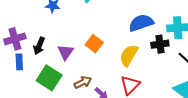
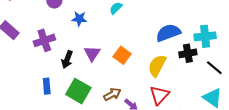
purple cross: (15, 39) -> (44, 40), moved
purple triangle: (65, 52) -> (92, 53), moved
blue rectangle: (19, 62) -> (47, 86), moved

